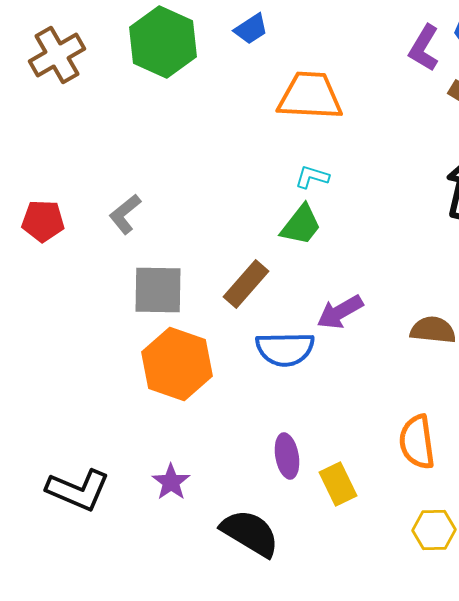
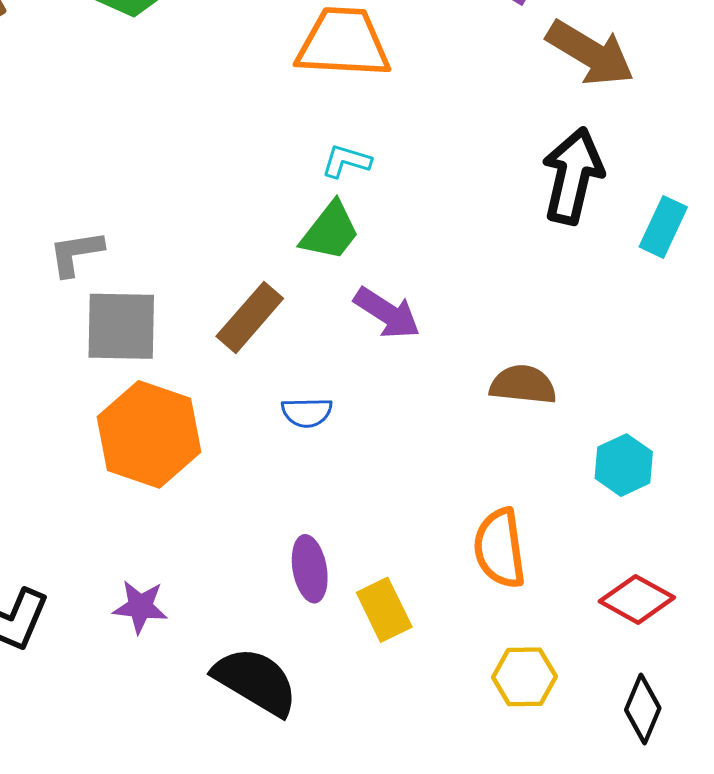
gray L-shape: (125, 214) -> (76, 253), moved, turned 30
purple arrow: (340, 312) -> (387, 313), moved, turned -117
blue semicircle: (285, 349) -> (307, 412), size x0.6
purple star: (171, 482) -> (140, 607), turned -30

